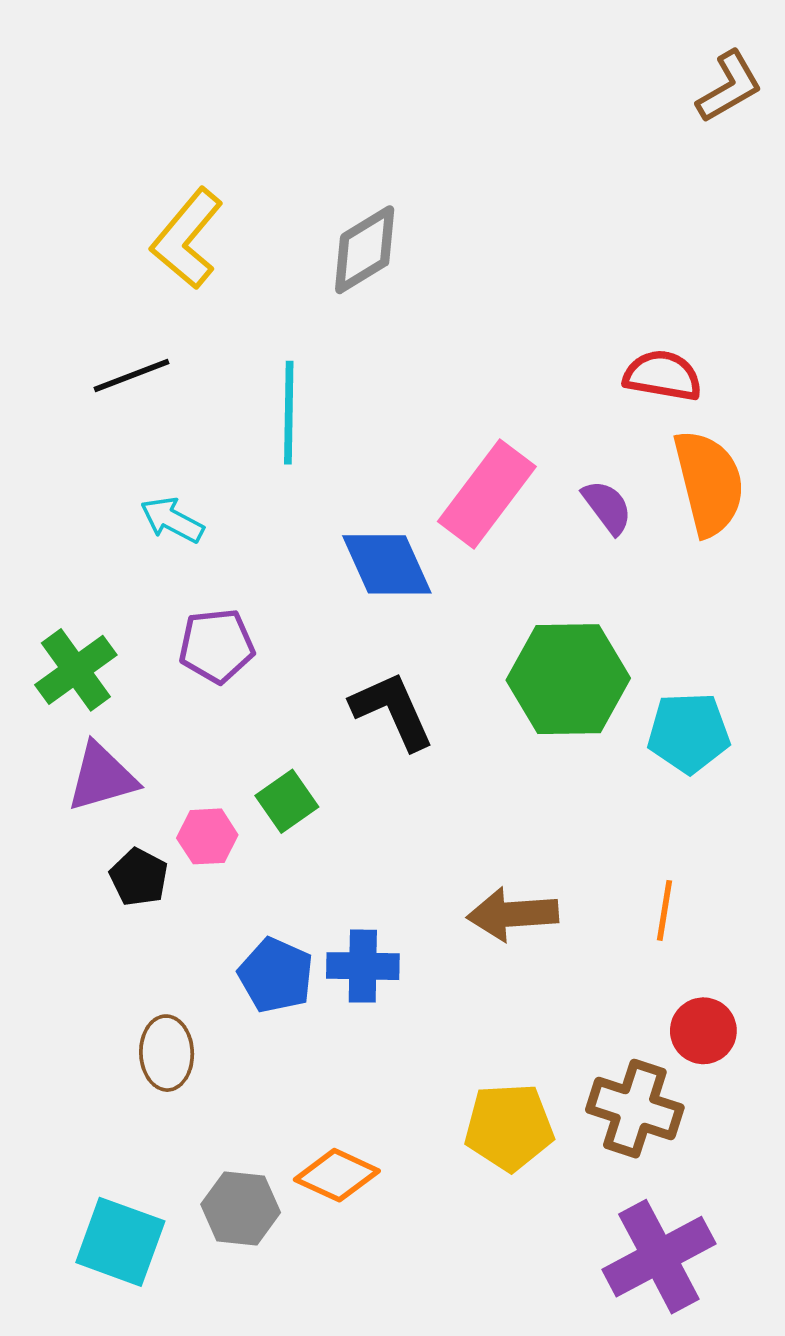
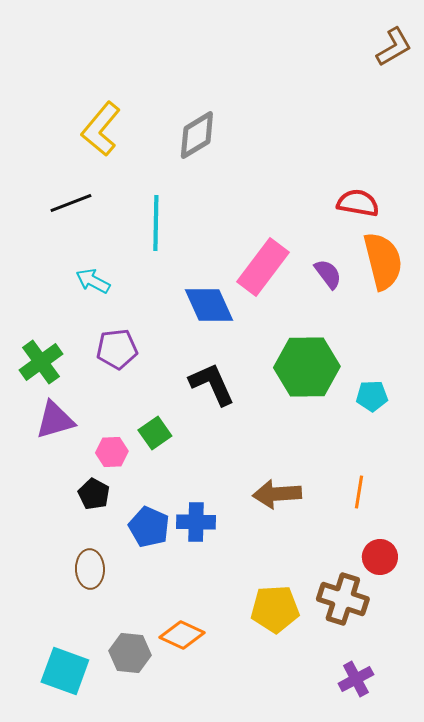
cyan pentagon: (689, 733) -> (372, 396), size x0.7
black pentagon: (139, 877) -> (94, 494), moved
purple cross: (659, 1257) -> (356, 679), size x0.6

